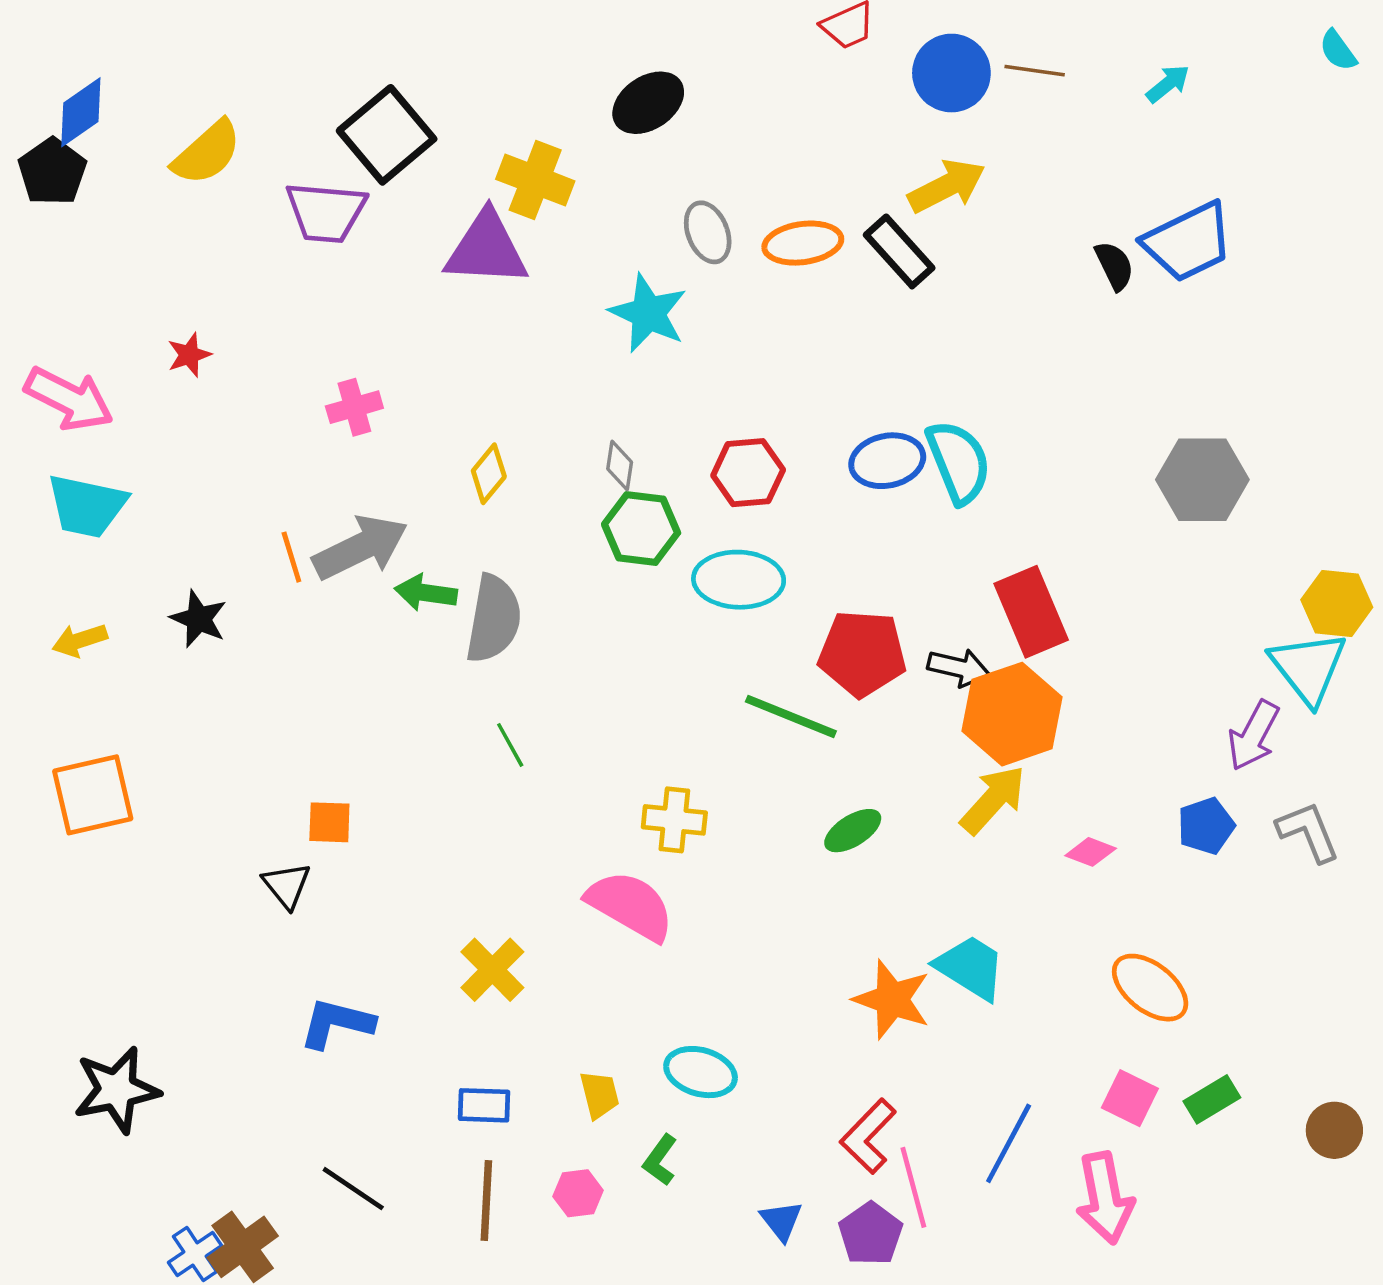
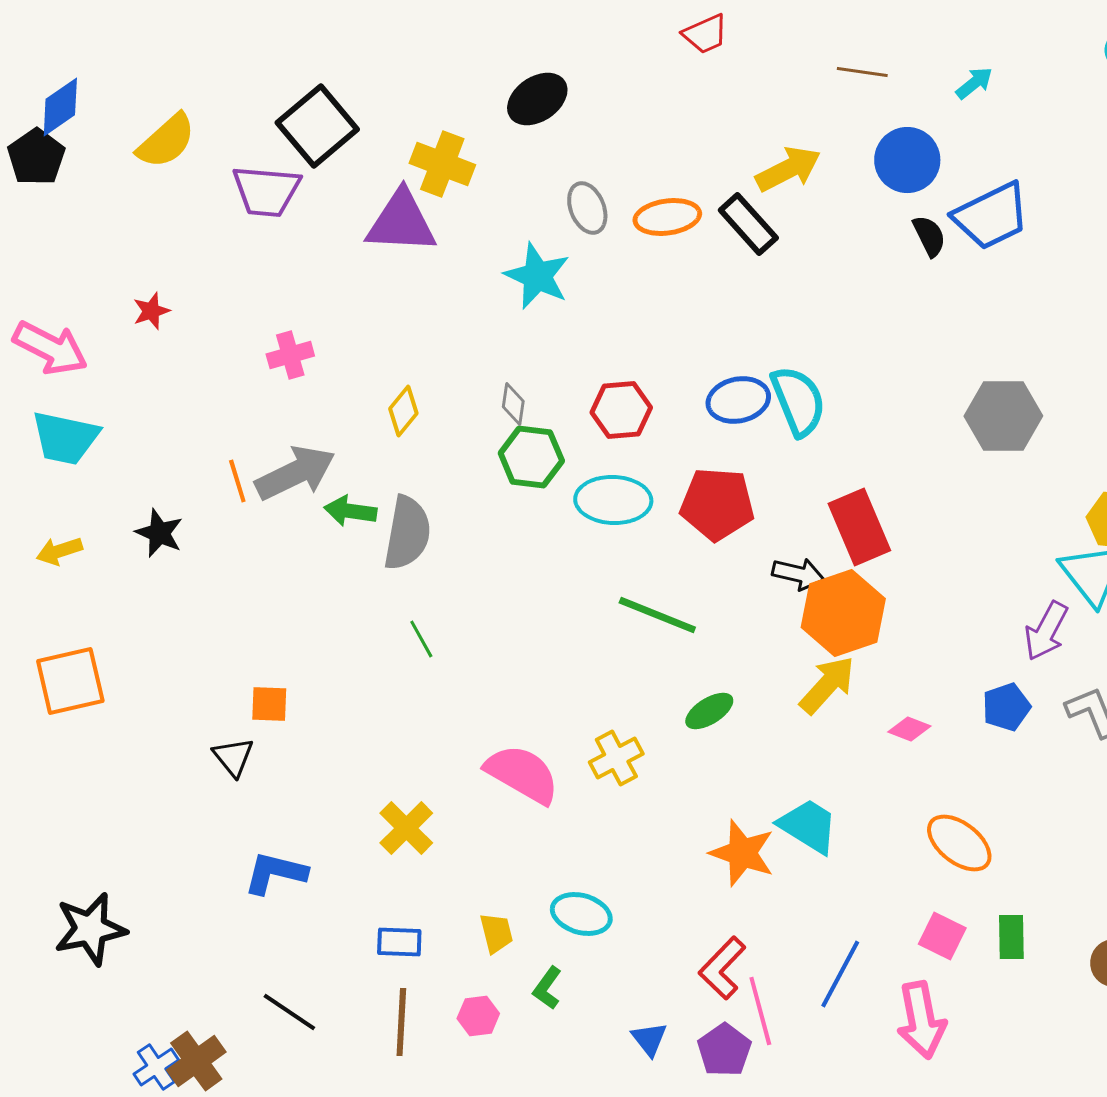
blue circle: (951, 73) -> (907, 160), moved
red pentagon: (862, 653) -> (717, 504), moved
yellow cross: (674, 820) -> (616, 758), moved, turned -34
green rectangle: (1212, 1099) -> (1011, 937), turned -60

